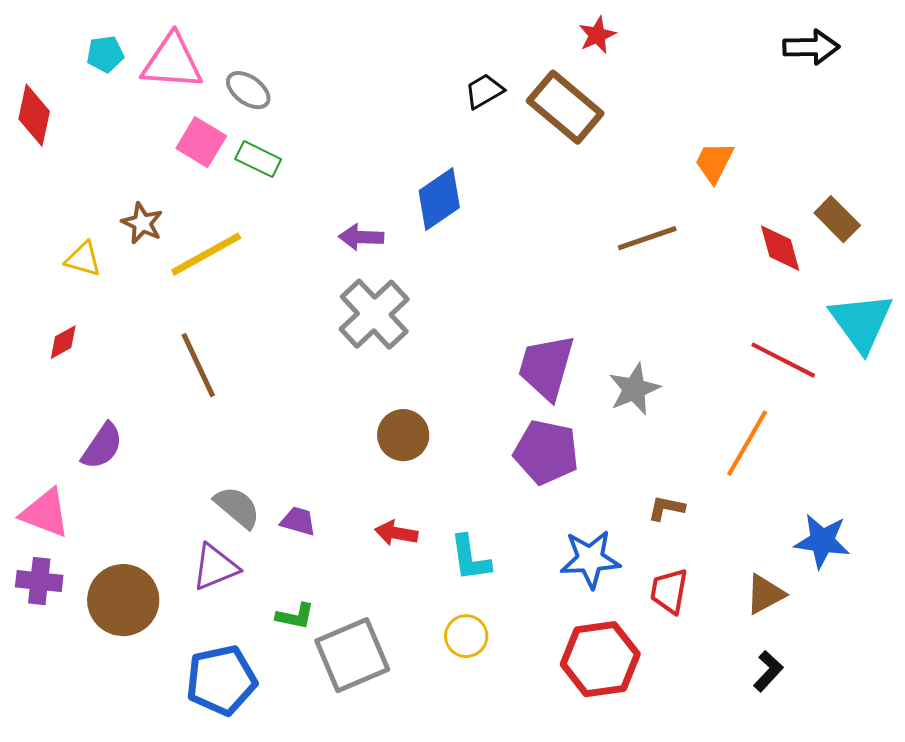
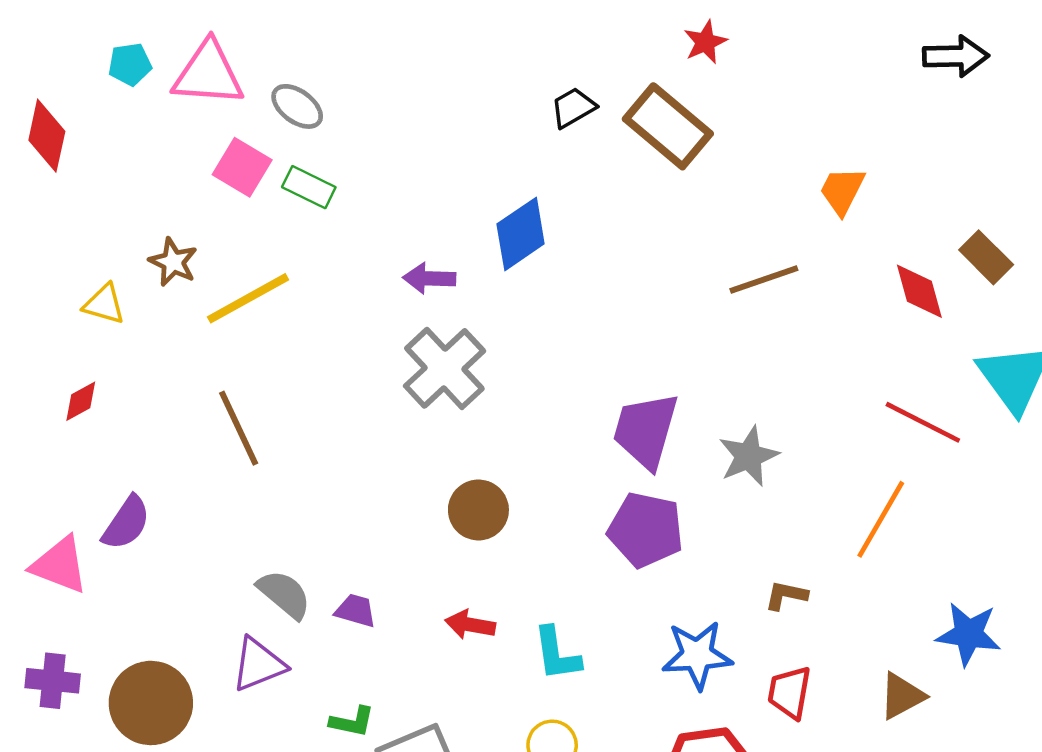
pink triangle: (45, 513) -> (60, 565), moved

